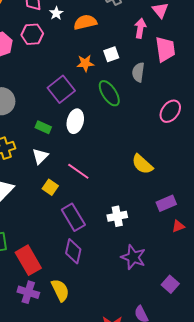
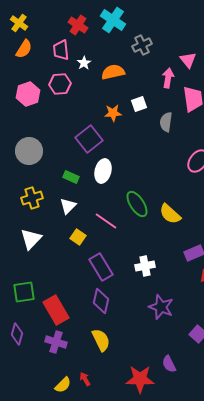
green ellipse: (109, 93) -> (137, 204), moved
yellow semicircle: (60, 290) -> (101, 340), moved

